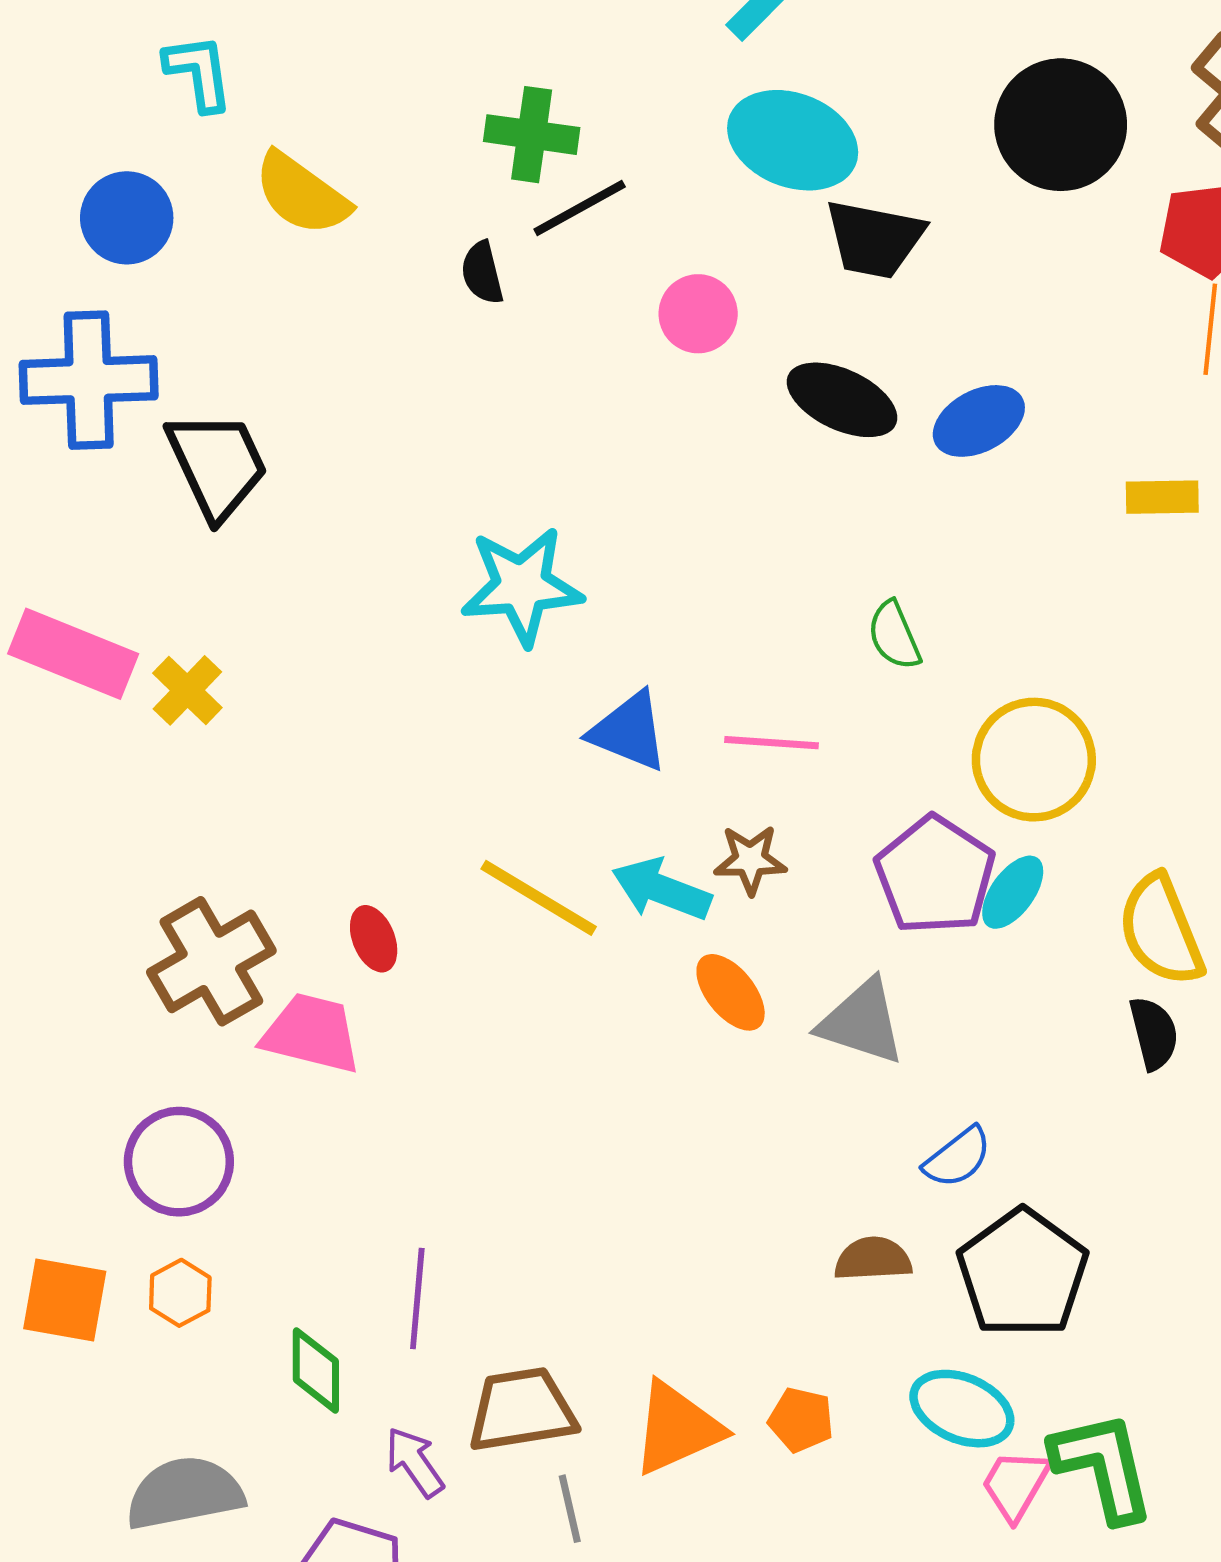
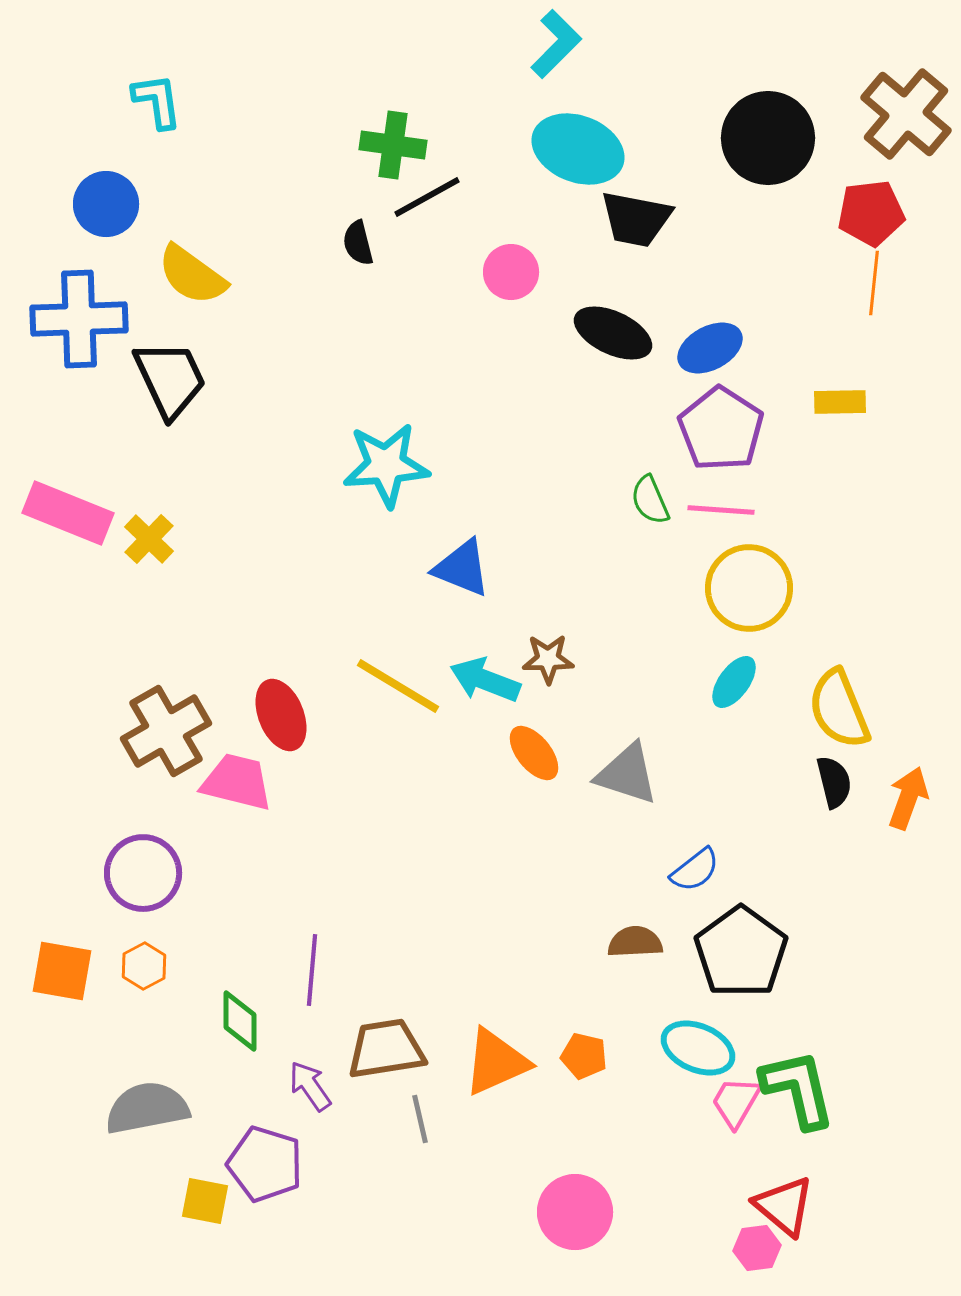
yellow semicircle: (302, 194) -> (192, 275), moved
pink line: (771, 743) -> (721, 510), moved
purple pentagon: (935, 875) -> (721, 429), moved
red ellipse: (374, 939) -> (281, 715), size x1.5

